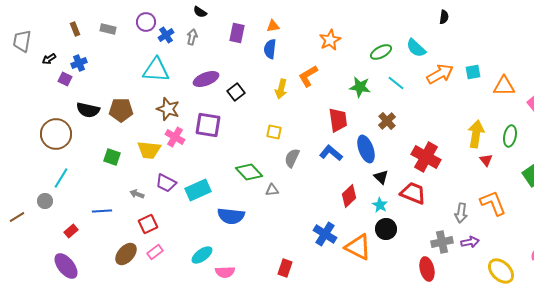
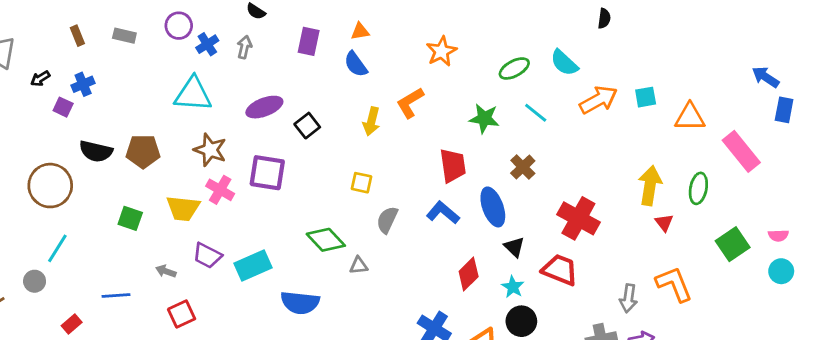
blue semicircle: (270, 49) -> (356, 64), turned -42

